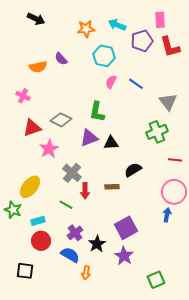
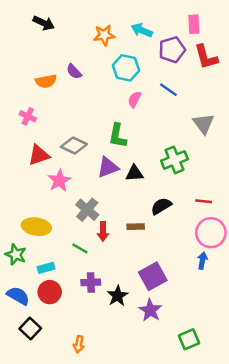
blue line: (136, 84) -> (168, 90), moved
green cross: (157, 132) -> (174, 160), moved
red line: (175, 160) -> (204, 201), moved
yellow ellipse: (30, 187) -> (36, 227), turned 60
purple cross: (75, 233) -> (91, 282), turned 35
blue semicircle: (70, 255) -> (18, 296), moved
black square: (25, 271) -> (30, 328), turned 36
orange arrow: (86, 273) -> (79, 344), moved

